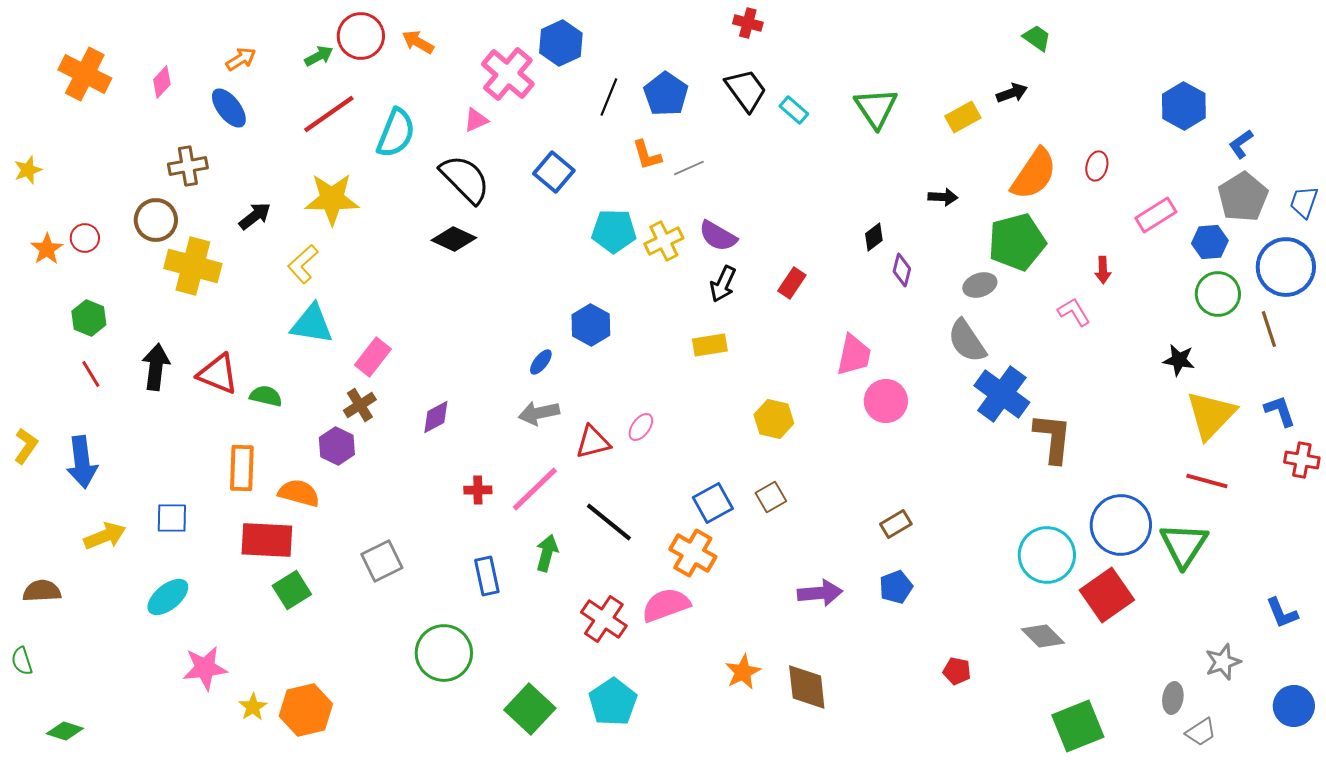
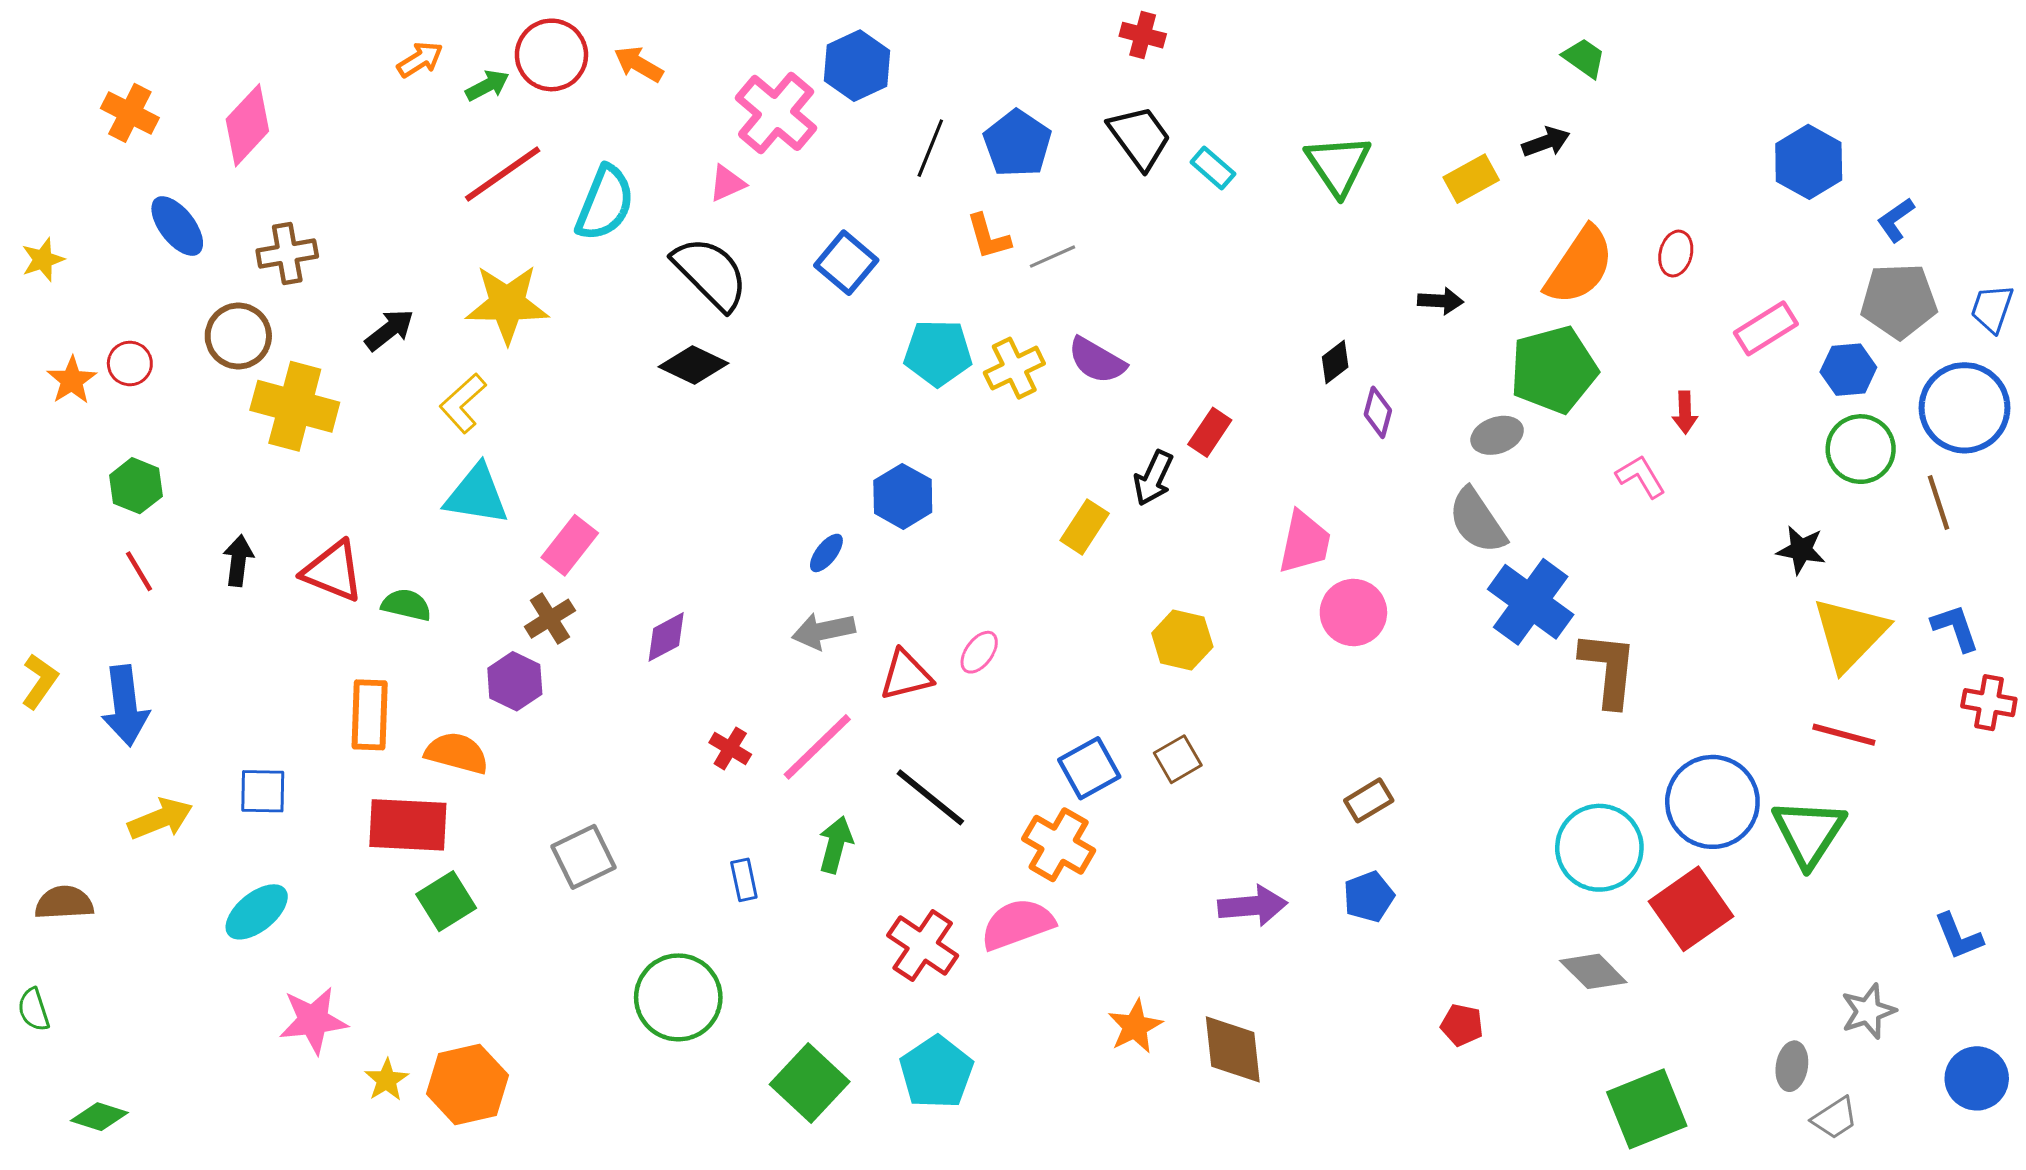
orange arrow: (241, 59) -> (420, 60), moved
orange cross: (85, 74) -> (130, 113), size x0.7
pink diamond: (162, 82) -> (247, 125), size x1.6
blue ellipse: (229, 108) -> (177, 226), moved
gray pentagon: (1243, 197) -> (1899, 301), turned 30
black arrow: (723, 284) -> (1153, 478), moved
yellow rectangle: (710, 345) -> (1085, 527), turned -48
black arrow: (156, 367) -> (238, 561), size x0.7
red cross: (478, 490) -> (730, 748), turned 32
blue rectangle: (487, 576) -> (744, 880), size x0.7

